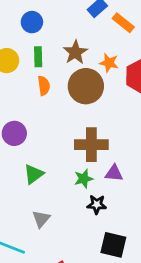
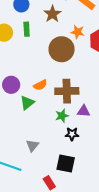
brown star: (75, 52) -> (52, 14), moved
orange semicircle: (44, 86) -> (40, 85), moved, turned 72
green triangle: (34, 174) -> (27, 103), moved
black square: (113, 245) -> (66, 163), moved

